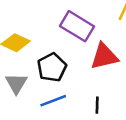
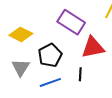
black line: (97, 105) -> (80, 74), moved

